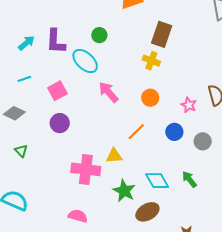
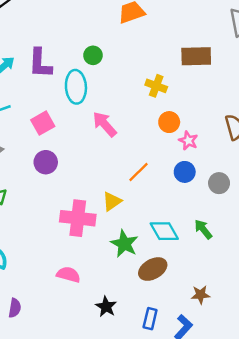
brown rectangle: (162, 34) -> (196, 56), moved, turned 70
cyan ellipse: (85, 61) -> (76, 87), turned 44
orange circle: (150, 98) -> (169, 122), moved
pink star: (189, 105) -> (188, 141), moved
yellow triangle: (114, 156) -> (112, 201), turned -30

